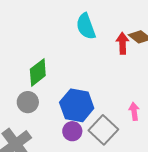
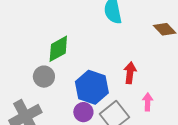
red arrow: (123, 43) -> (130, 73), moved

